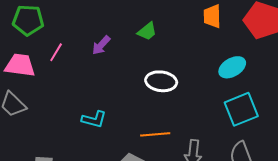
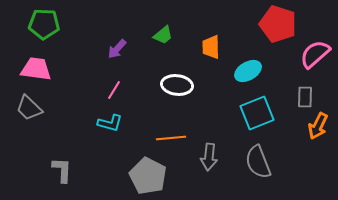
orange trapezoid: (212, 16) -> (211, 47), moved
pink line: (56, 52) -> (114, 90), moved

